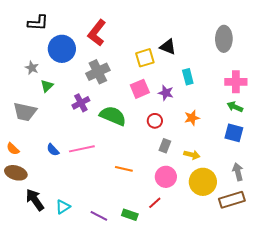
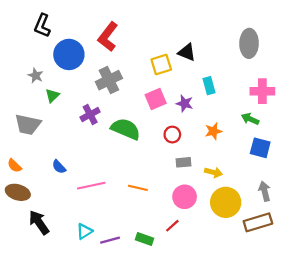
black L-shape: (38, 23) -> (42, 26), turned 110
green arrow: (235, 107) -> (250, 119), moved
gray rectangle: (165, 146) -> (183, 162), turned 64
pink line: (82, 149) -> (91, 186), moved
cyan triangle: (63, 207) -> (84, 231), moved
purple line: (99, 216) -> (110, 240), turned -42

